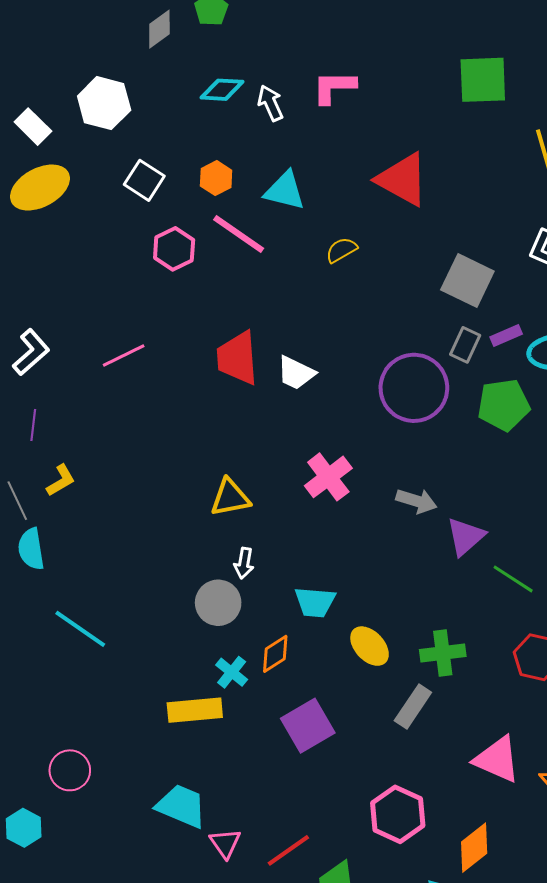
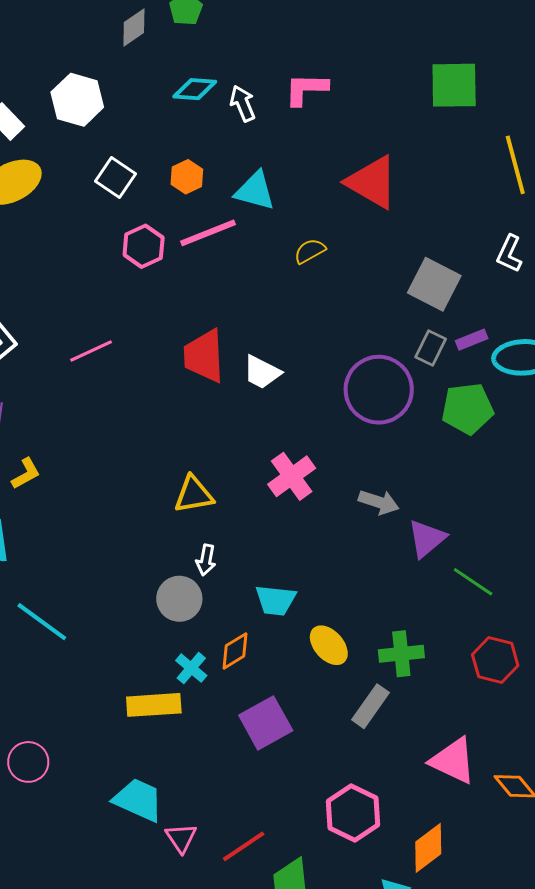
pink line: (239, 234) -> (208, 233), turned -58

